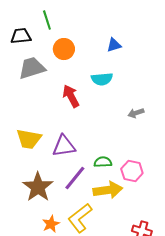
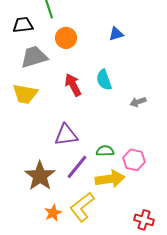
cyan semicircle: (102, 79) -> (104, 80), moved, turned 75
yellow trapezoid: (29, 139) -> (25, 94), moved

